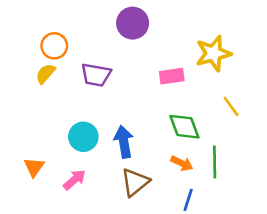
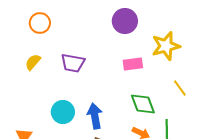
purple circle: (133, 23) -> (125, 21), moved
orange circle: (54, 46) -> (40, 23), moved

